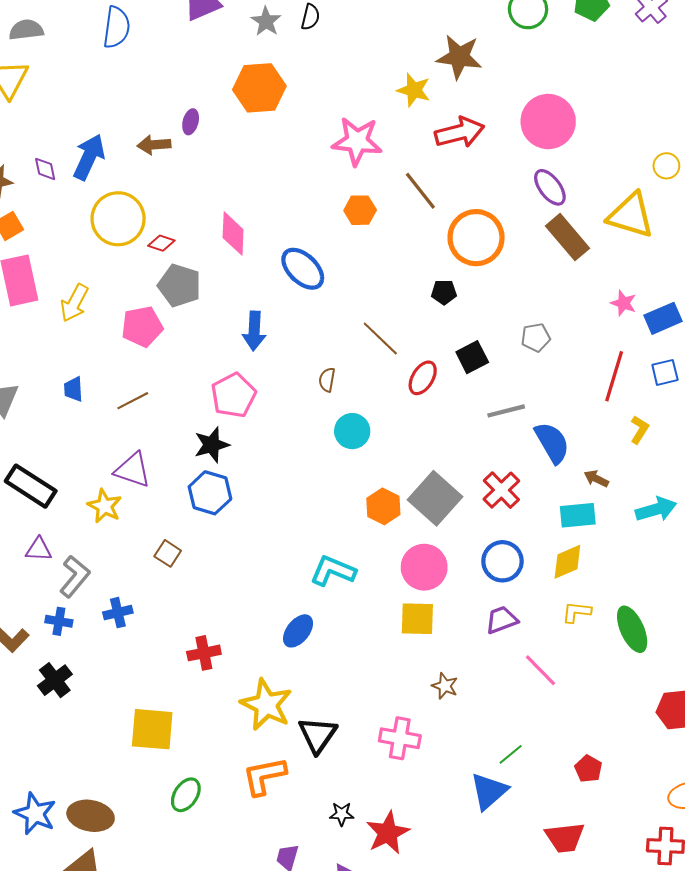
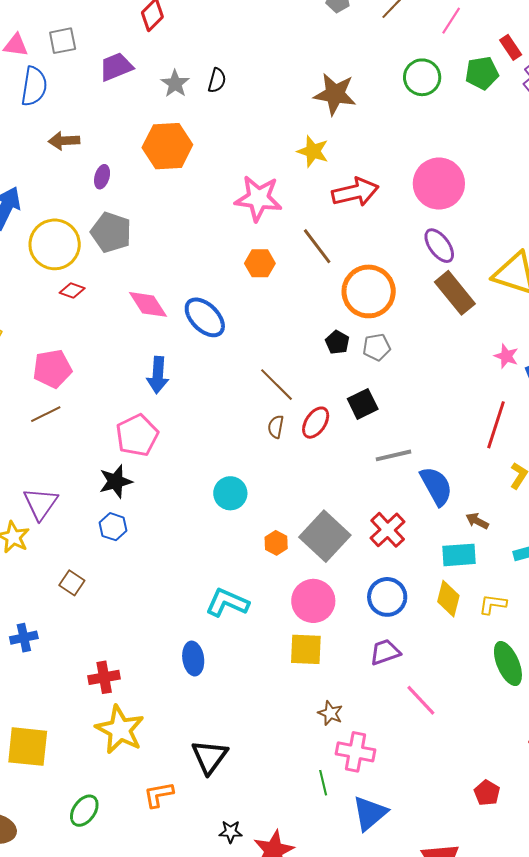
brown star: (459, 57) -> (335, 94), moved
brown arrow: (154, 145) -> (64, 141), moved
yellow circle: (118, 219) -> (55, 244), moved
pink diamond: (233, 234) -> (148, 304), moved, turned -36
gray pentagon: (179, 285) -> (111, 232), moved
black pentagon: (444, 292) -> (337, 342), turned 30
gray pentagon: (536, 337) -> (377, 347), moved
brown semicircle: (327, 380) -> (276, 427), moved
brown line: (133, 401) -> (46, 414), moved
cyan circle: (352, 431) -> (230, 493), moved
purple triangle: (133, 470) -> (41, 504), turned 45
blue hexagon: (210, 493) -> (113, 527), size x0.7
orange hexagon: (383, 506) -> (276, 543), size x0.7
yellow diamond: (567, 562) -> (448, 599), turned -54
yellow L-shape: (577, 612) -> (493, 604), moved
blue ellipse: (298, 631) -> (193, 659), turned -48
yellow star: (266, 705) -> (120, 730), moved
yellow square: (152, 729) -> (28, 747), moved
pink cross: (400, 738) -> (355, 752), moved
green line: (511, 754) -> (323, 783), moved, turned -65
red pentagon: (588, 769) -> (487, 793), moved
orange L-shape: (264, 776) -> (159, 795), size x0.7

